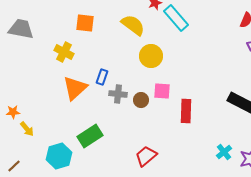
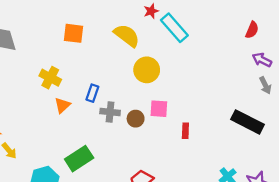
yellow cross: (64, 52) -> (50, 78), moved
orange triangle: (75, 88) -> (62, 105), size x0.6
red rectangle: (186, 111) -> (185, 131), size x0.6

